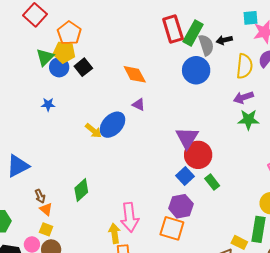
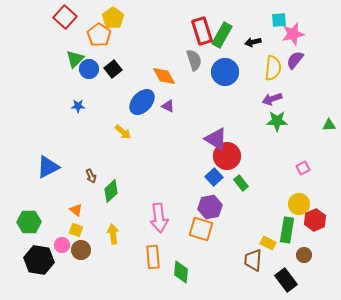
gray semicircle: (206, 45) -> (194, 60), moved
yellow pentagon: (64, 52) -> (113, 18), moved, turned 30
blue ellipse: (113, 125) -> (142, 102), moved
purple triangle: (187, 138) -> (216, 139), turned -30
brown arrow: (40, 196) -> (91, 176), moved
yellow arrow: (115, 233) -> (113, 234), moved

